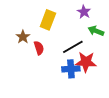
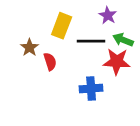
black line: (73, 47) -> (91, 41), moved, turned 30
red star: (86, 62) -> (117, 62), moved

